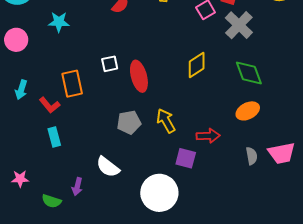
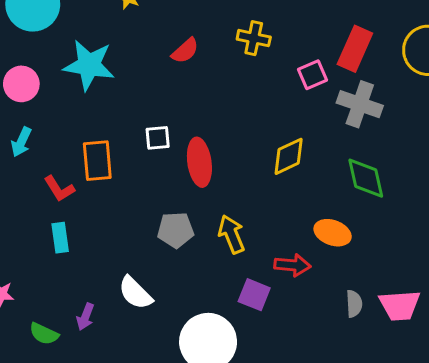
cyan star: (59, 22) -> (89, 65), size x1.6
gray cross: (239, 25) -> (360, 104), turned -32
cyan arrow: (21, 90) -> (21, 142), moved
orange ellipse: (248, 111) -> (333, 233), moved, turned 40

